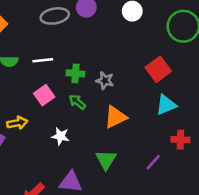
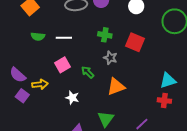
red square: (158, 69) -> (135, 42), moved, turned -36
green cross: (75, 73) -> (105, 35), moved
cyan triangle: (166, 105) -> (168, 80), moved
red cross: (180, 140) -> (164, 101), moved

